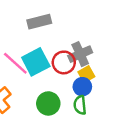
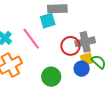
cyan square: (36, 62) -> (48, 21), moved, size x0.7
green semicircle: (80, 105) -> (99, 62), moved, turned 126

